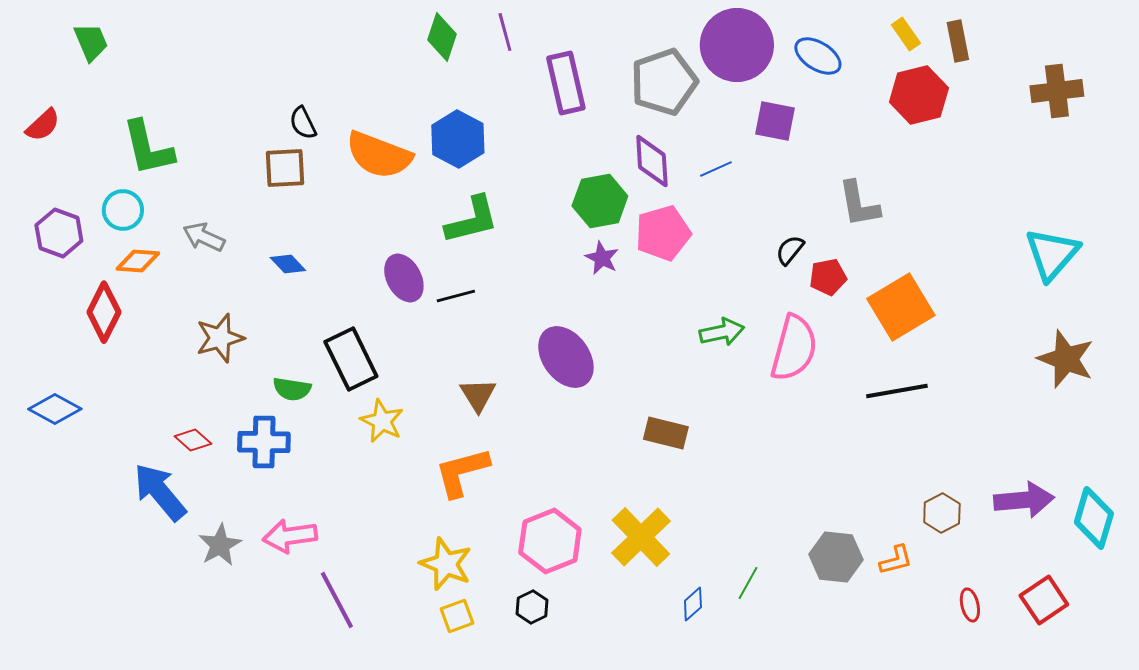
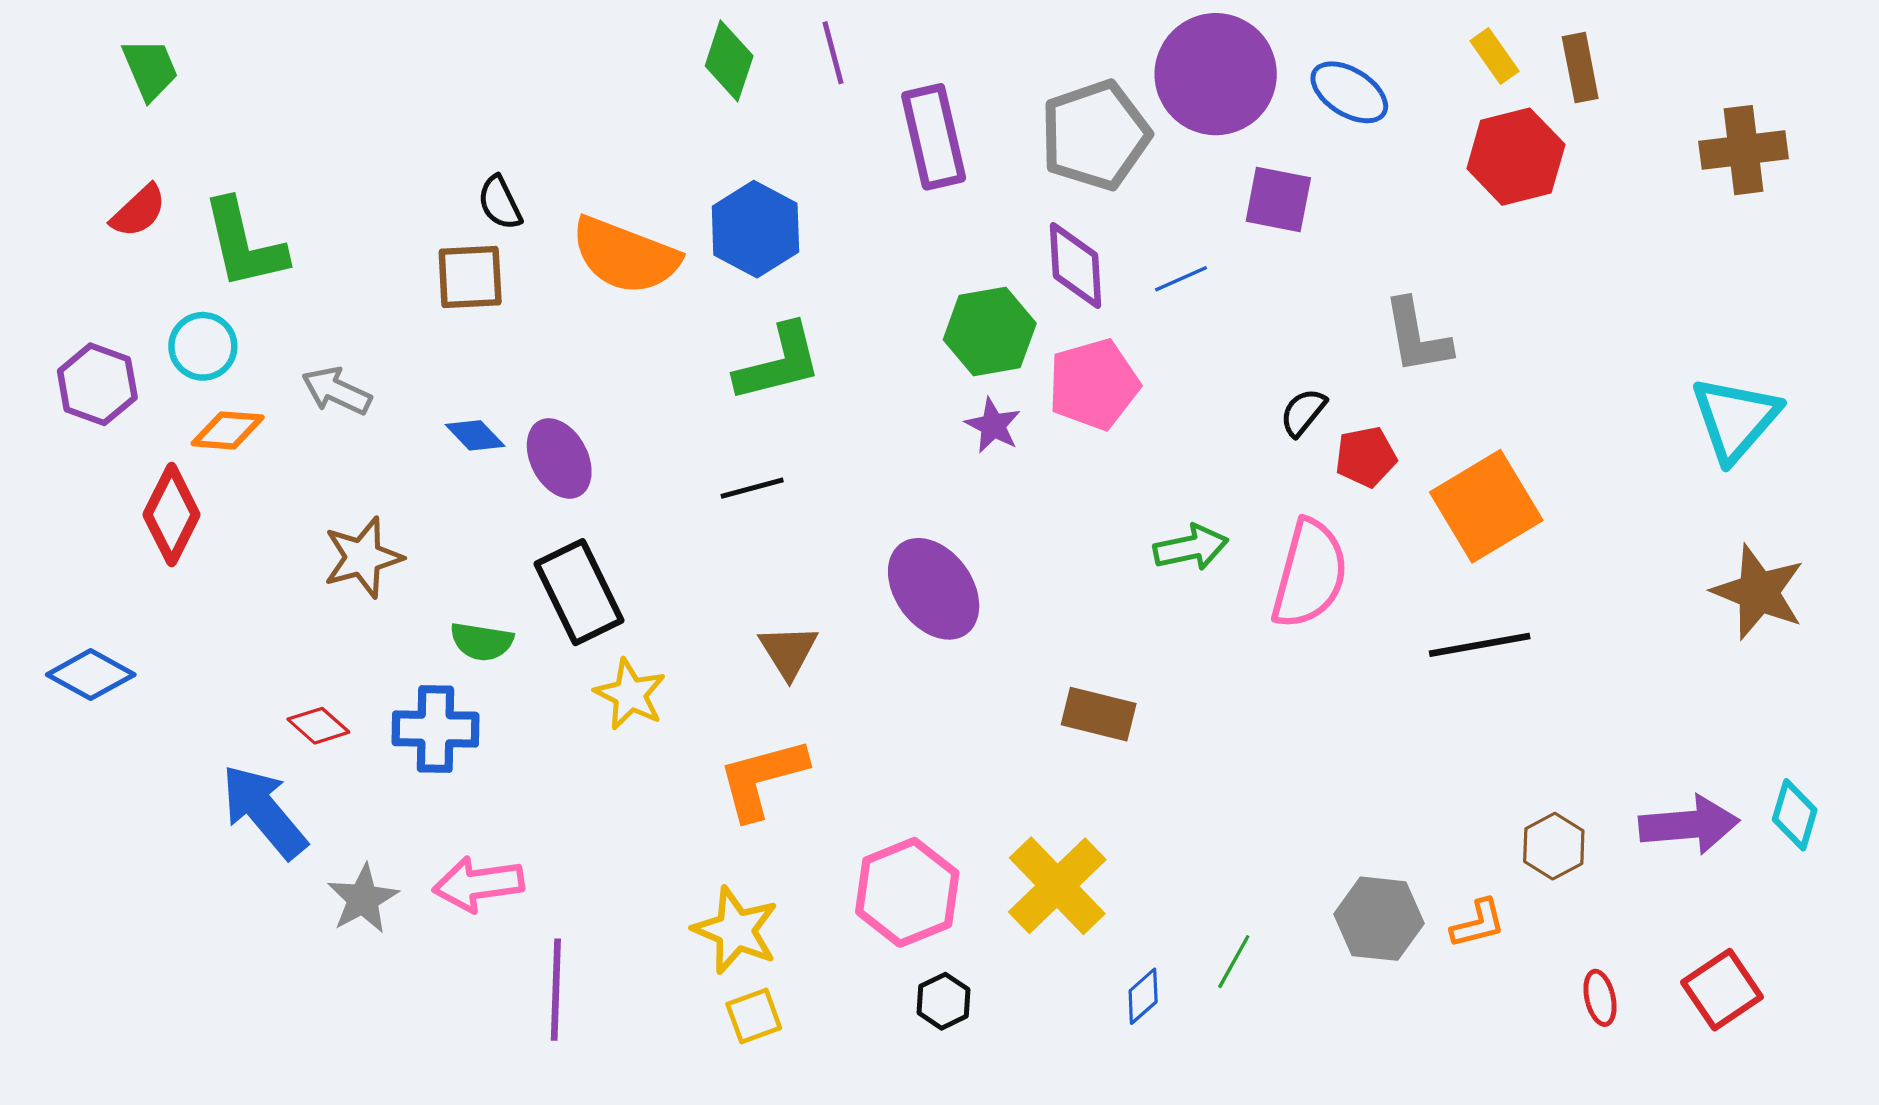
red semicircle: (43, 125) -> (139, 211), moved
purple ellipse: (404, 278) -> (559, 458), moved
cyan diamond: (1094, 518) -> (1795, 815), moved, size x0.7
purple line: (337, 600) -> (556, 990), turned 30
black hexagon: (532, 607) -> (944, 1001), moved

